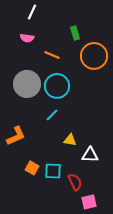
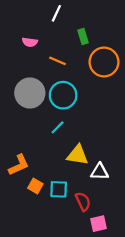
white line: (32, 12) -> (56, 13), moved
orange L-shape: (16, 136) -> (19, 165), moved
yellow triangle: (70, 140) -> (77, 155), size x1.5

